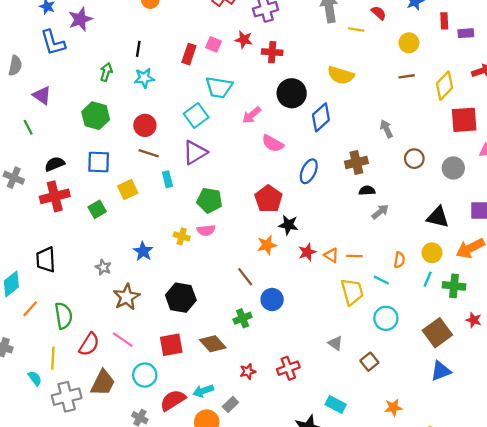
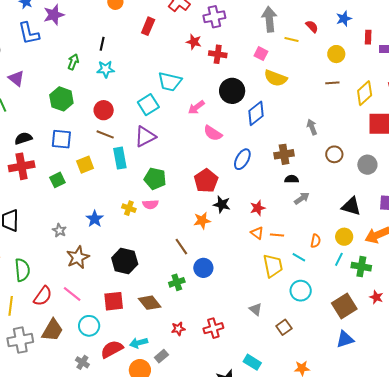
pink square: (214, 44) -> (261, 54), moved
red rectangle: (189, 54) -> (148, 26), moved
cyan rectangle: (167, 179) -> (120, 158), size x1.5
red star: (307, 252) -> (258, 208), moved

